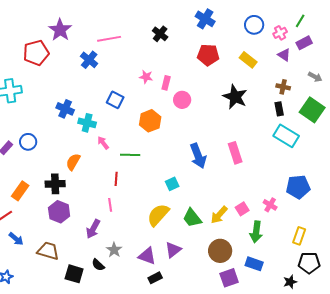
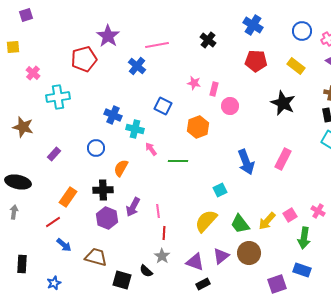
blue circle: (28, 142) -> (96, 148), moved
pink rectangle: (235, 153) -> (283, 159), turned 45
red line: (116, 179) -> (164, 233), moved
purple arrow: (93, 229) -> (133, 207), moved
brown circle: (220, 251) -> (249, 253), moved

